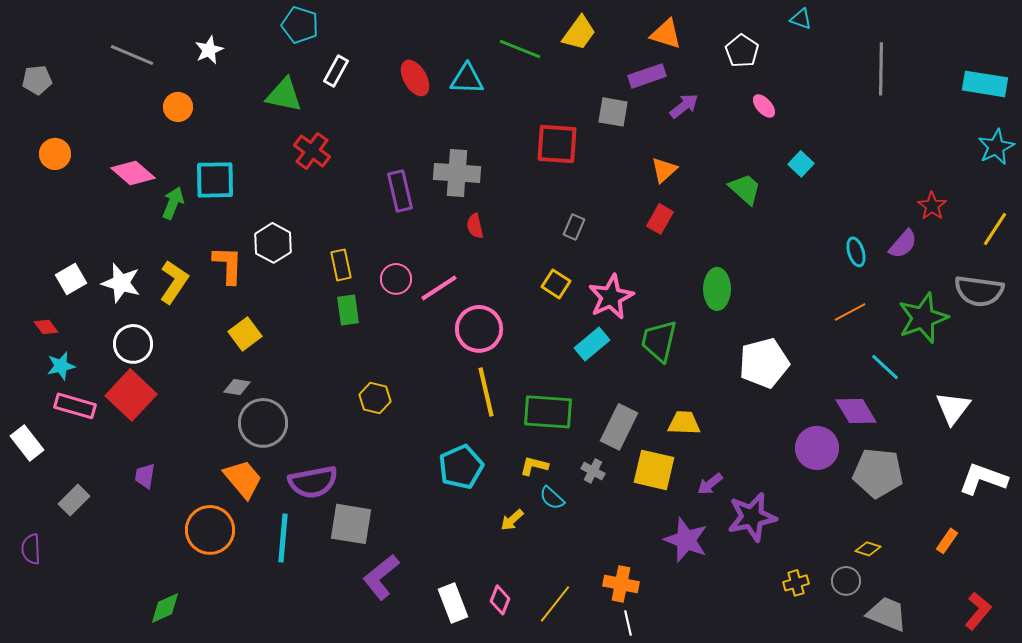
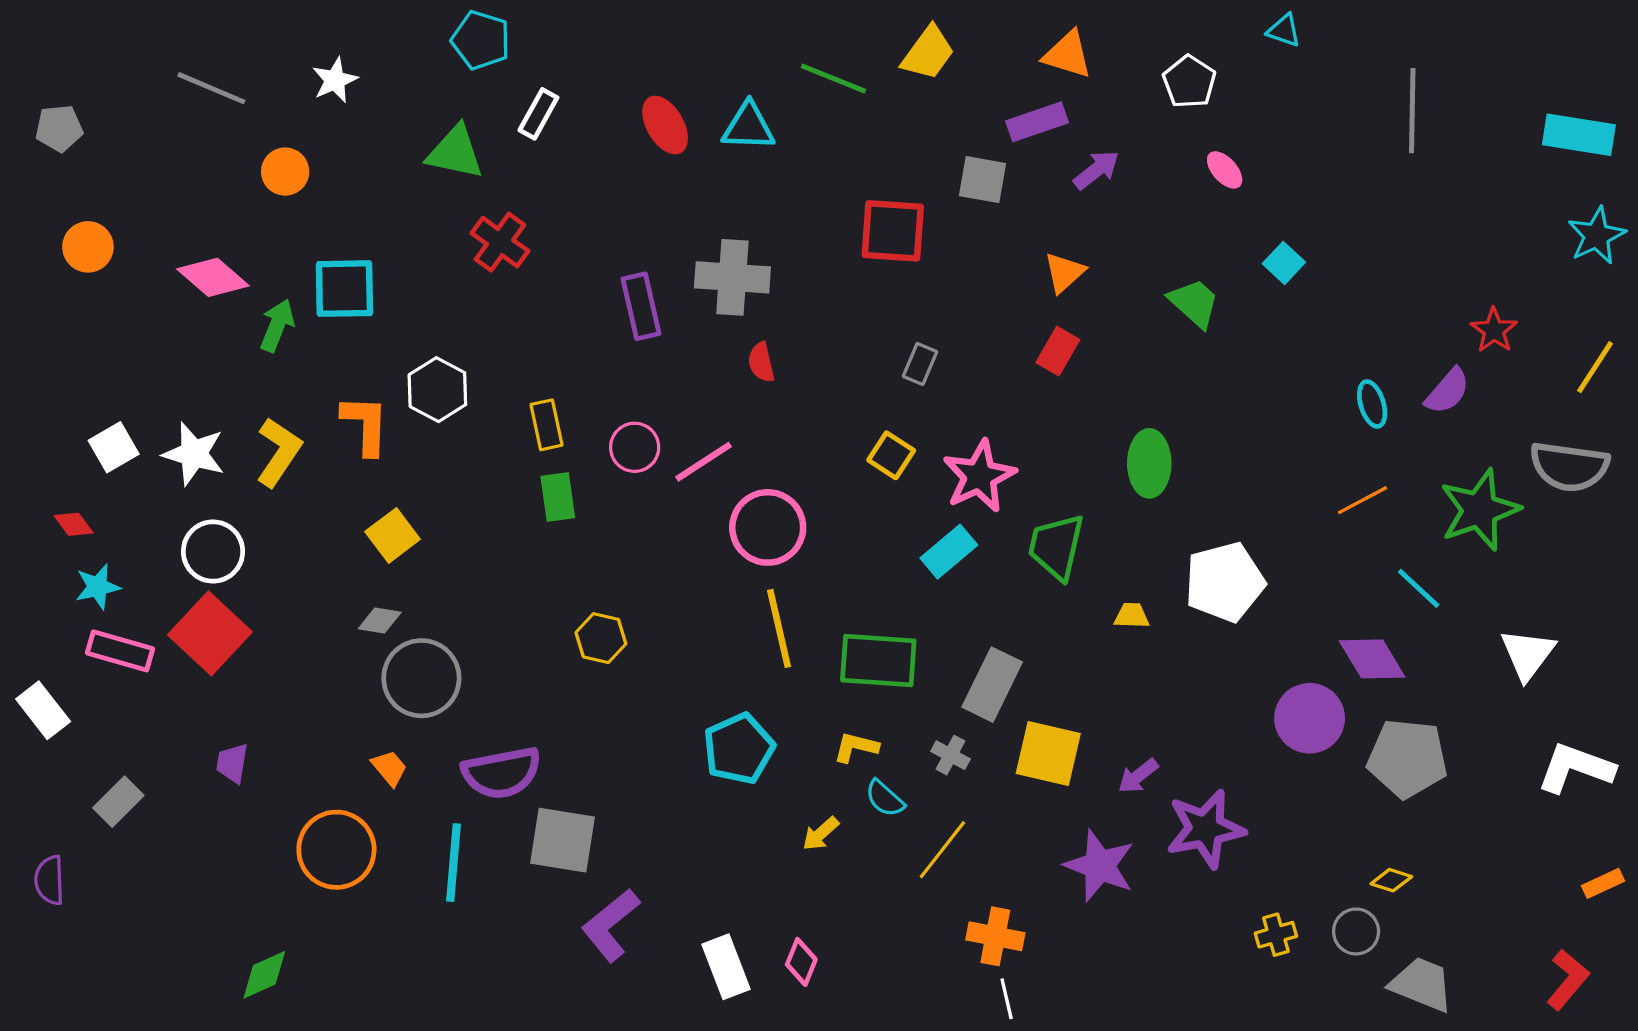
yellow trapezoid: (684, 423) -> (1132, 616), moved, size x0.7
orange trapezoid: (243, 479) -> (389, 768), size x0.6
orange rectangle: (947, 541) -> (1603, 883), moved, turned 30
yellow line: (555, 604) -> (942, 850), moved

